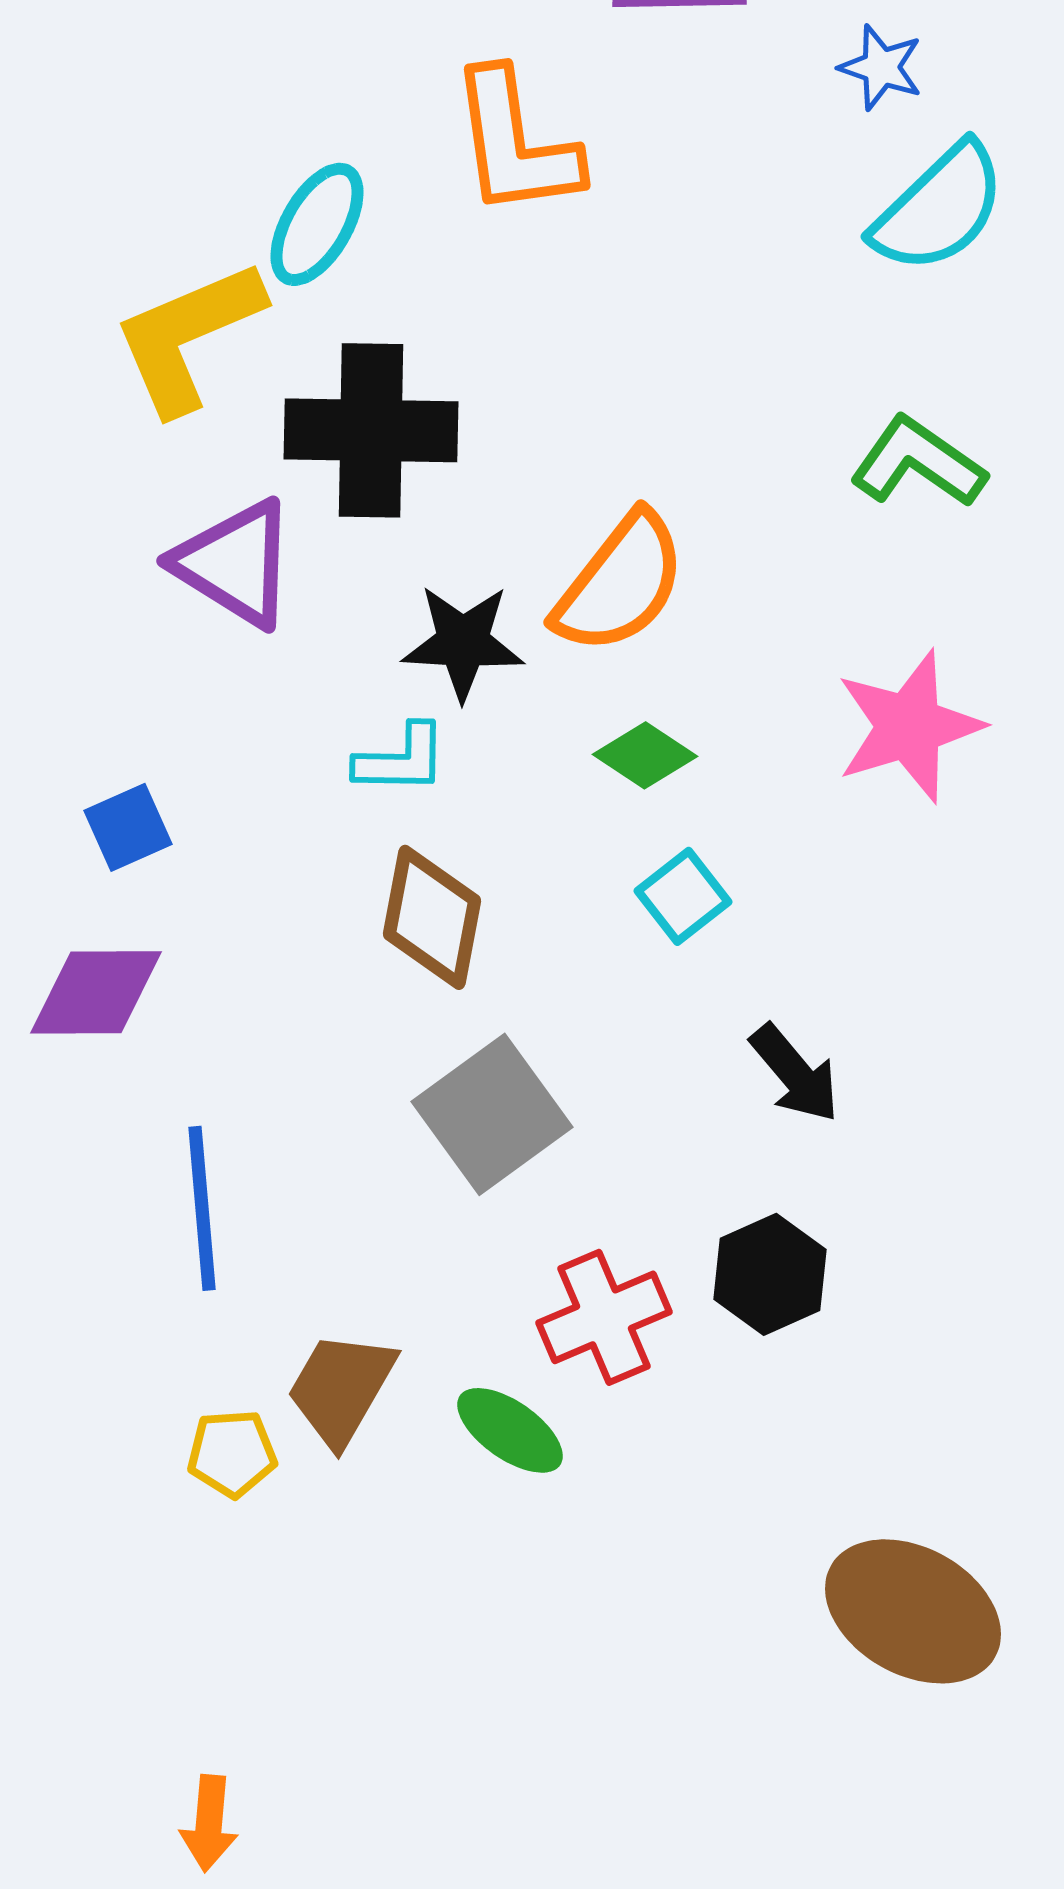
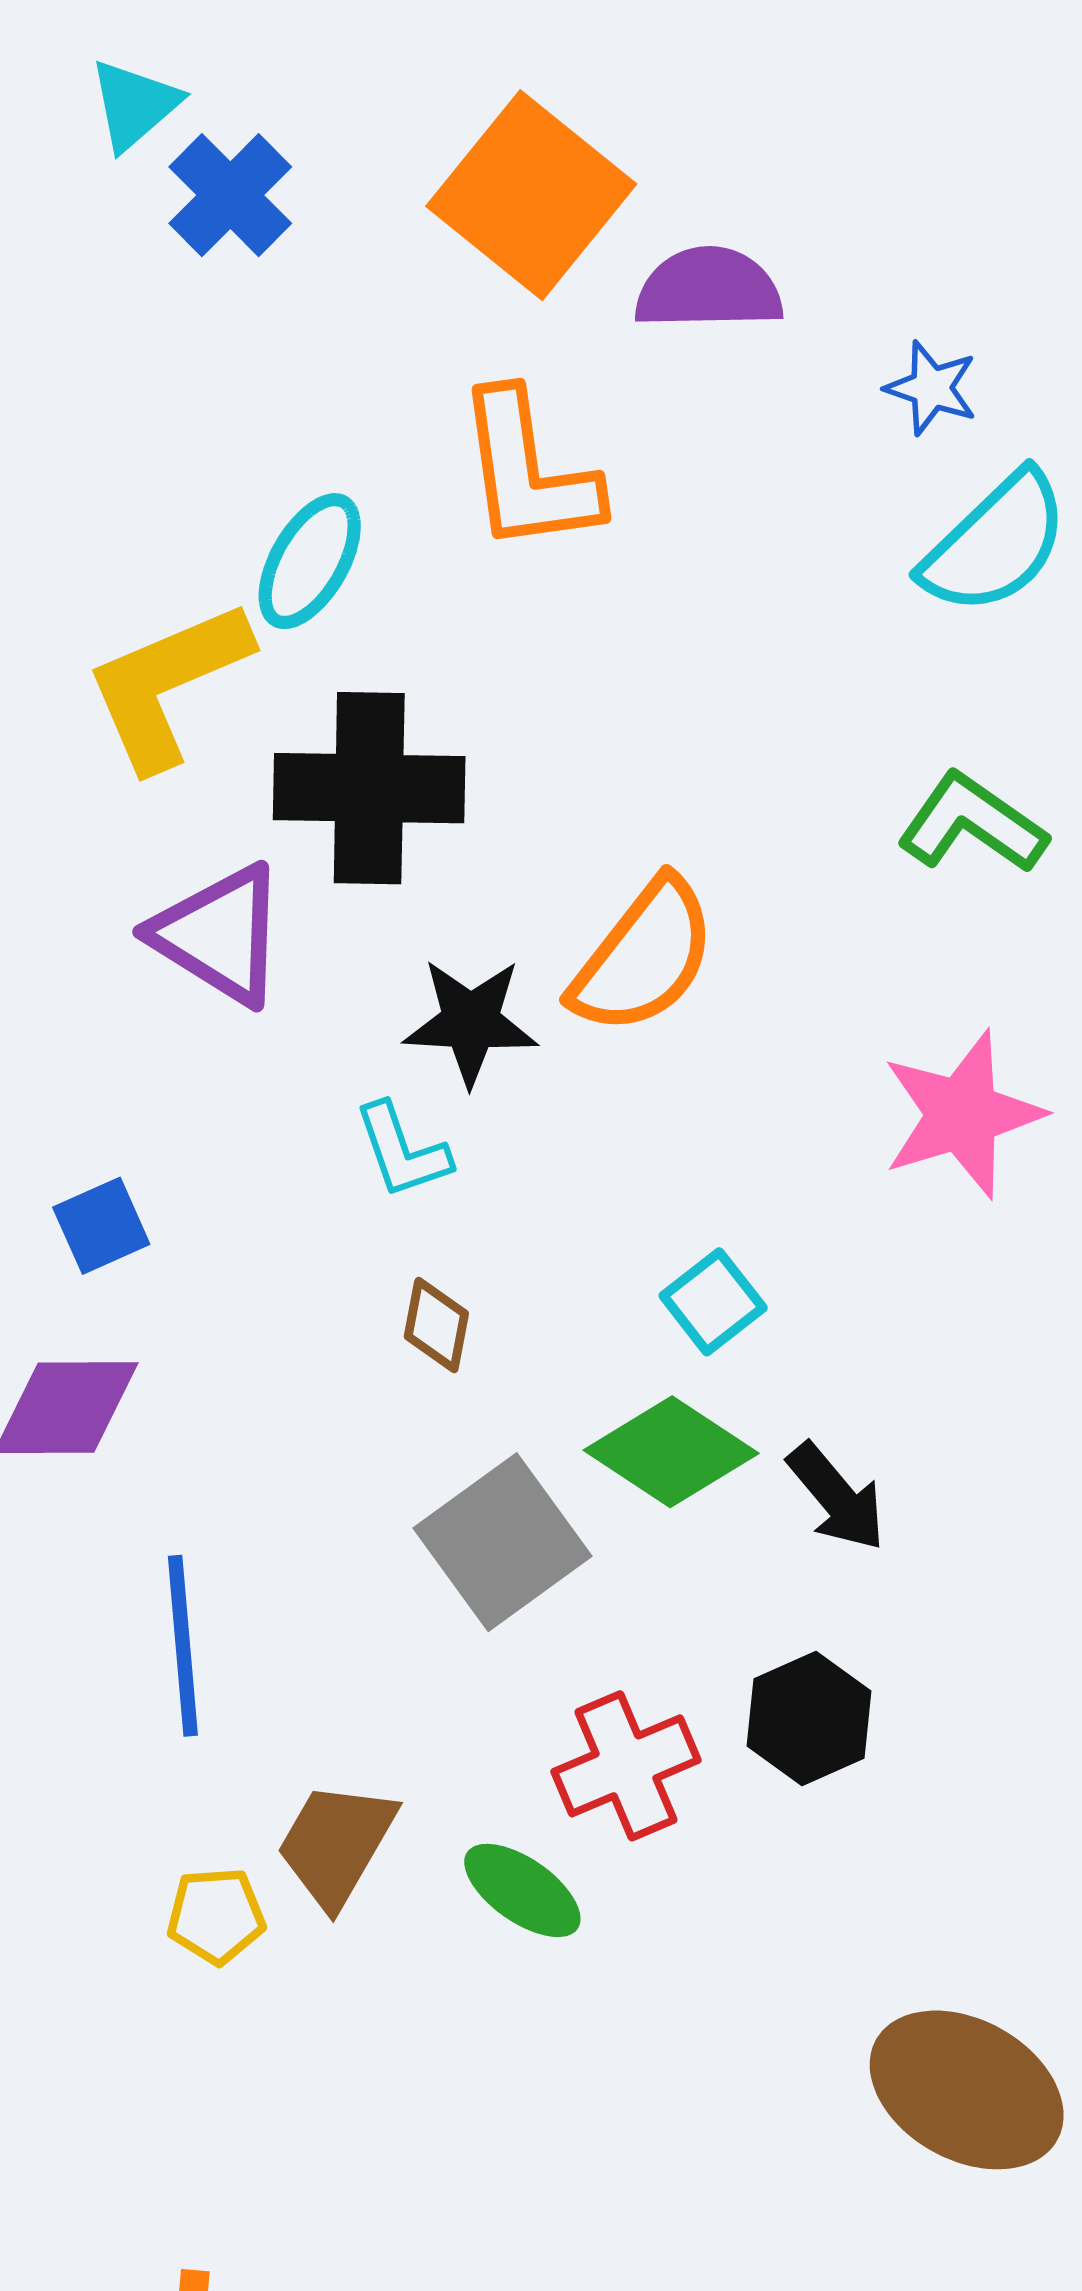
green diamond: (645, 755) -> (671, 1452), moved, size x1.5
cyan L-shape: (401, 759) -> (402, 1151), turned 70
brown diamond: (432, 917) -> (436, 1325), size x0.6

